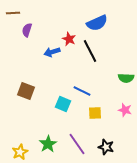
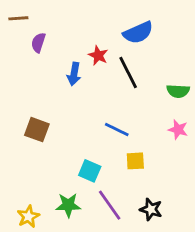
blue arrow: (52, 52) -> (74, 74), turned -63
green semicircle: (126, 78) -> (178, 91), moved
cyan square: (63, 104) -> (90, 171), moved
pink star: (125, 110) -> (178, 130), moved
green star: (48, 144) -> (68, 205), turned 30

